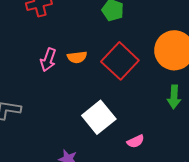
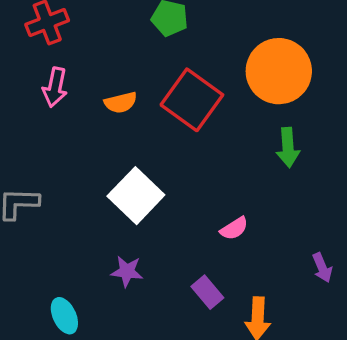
pink arrow: (48, 60) -> (55, 87), moved
white square: (99, 117) -> (136, 196), moved

